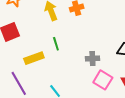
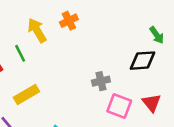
green line: (56, 44) -> (20, 53), moved

